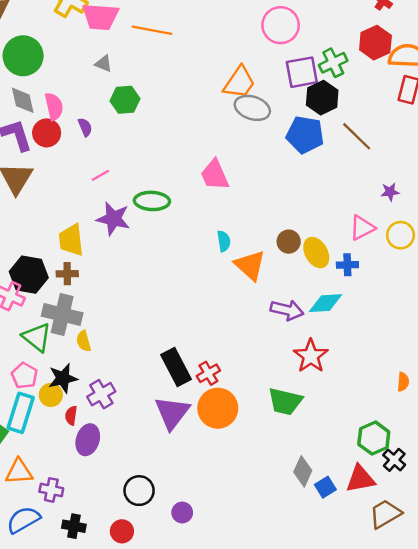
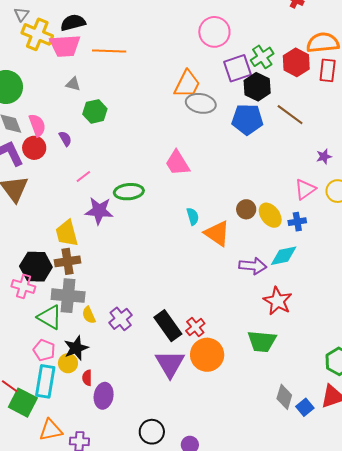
red hexagon: (375, 43) -> (296, 62), moved
brown cross: (67, 274) -> (68, 261), size x1.4
purple cross: (101, 394) -> (121, 319), moved

